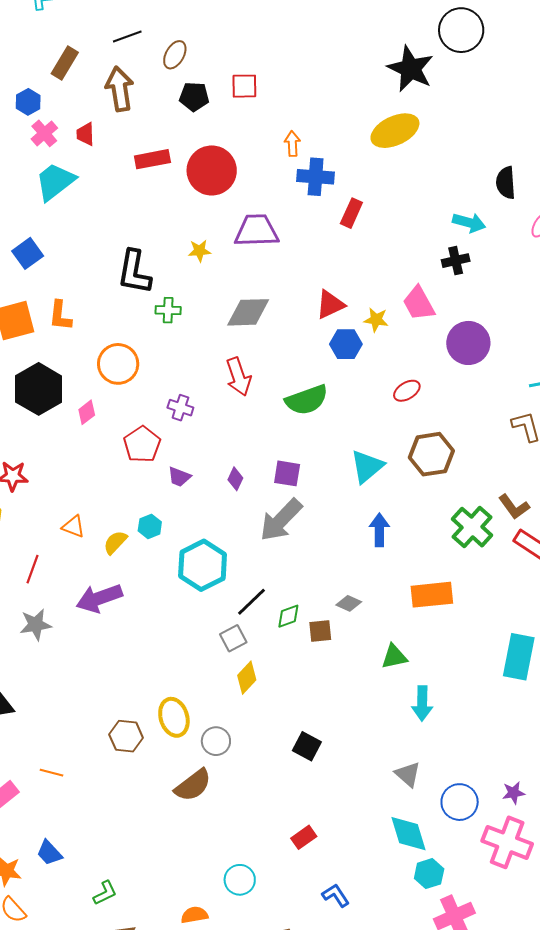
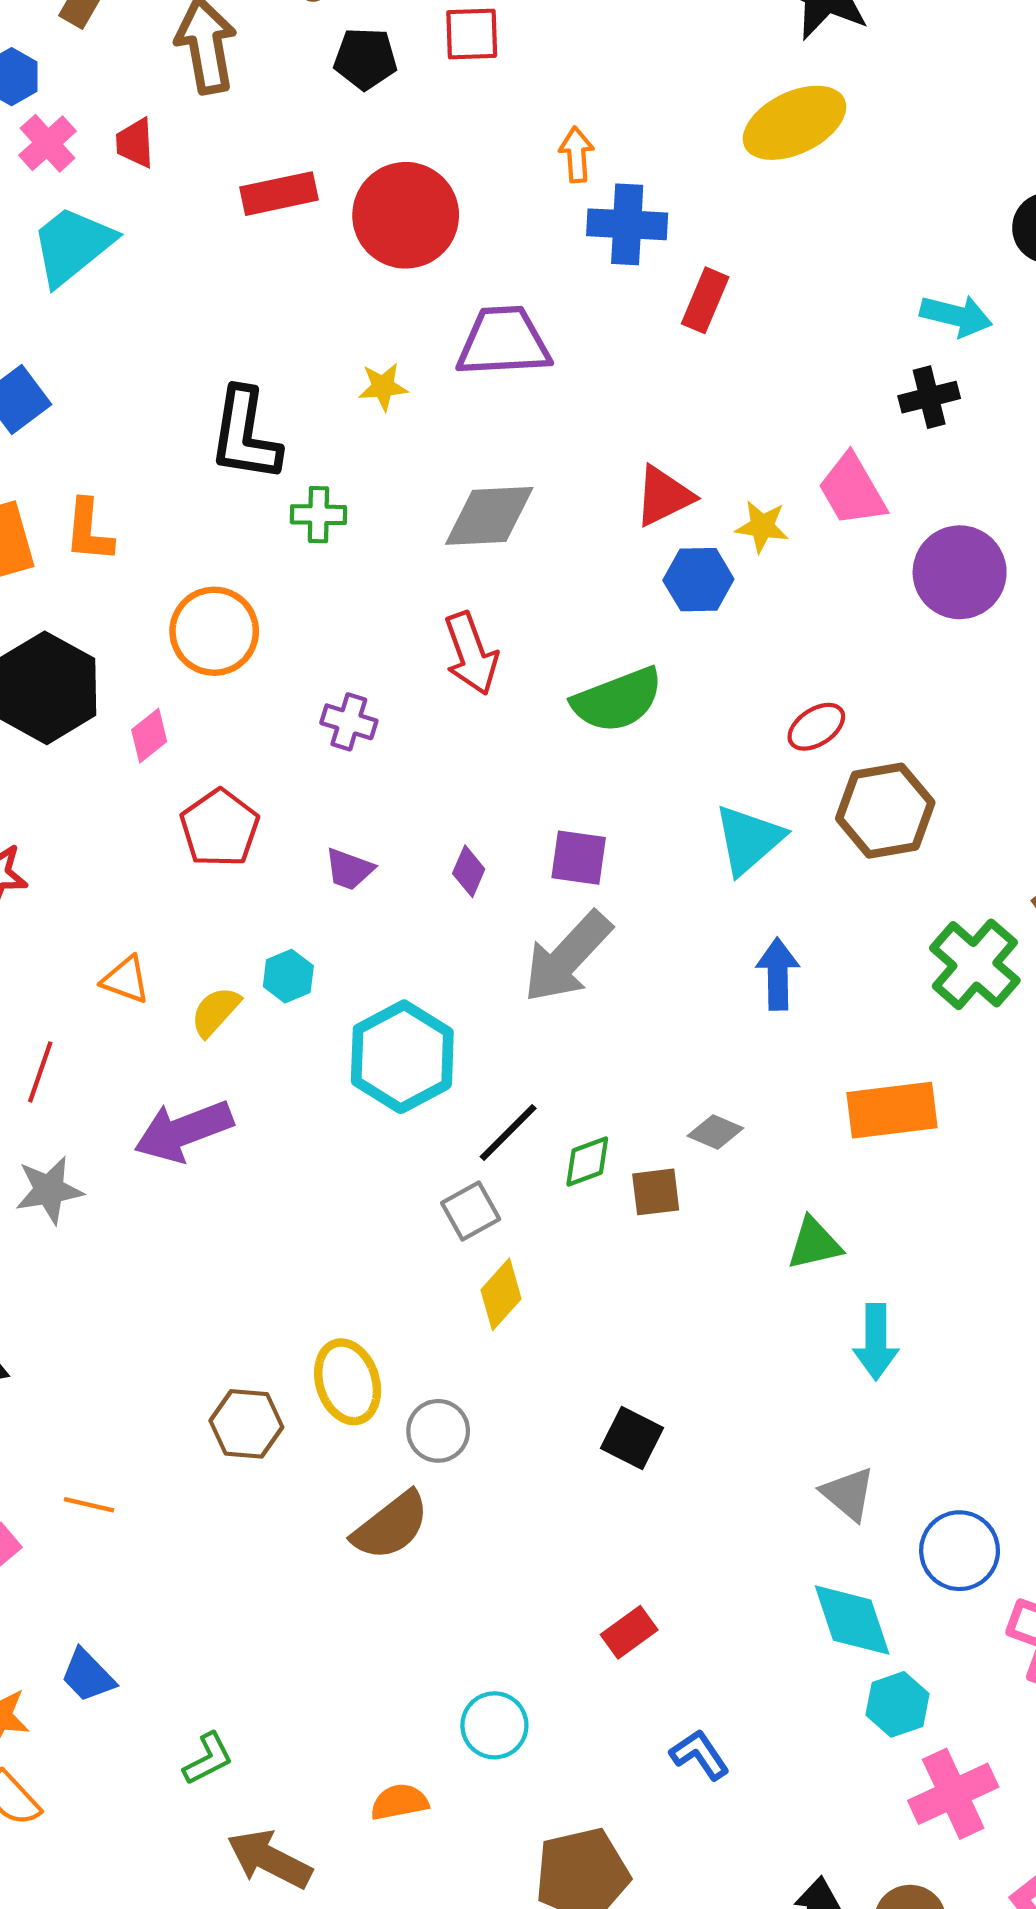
red ellipse: (407, 391) -> (816, 727), moved
red pentagon: (142, 444) -> (220, 828), moved

